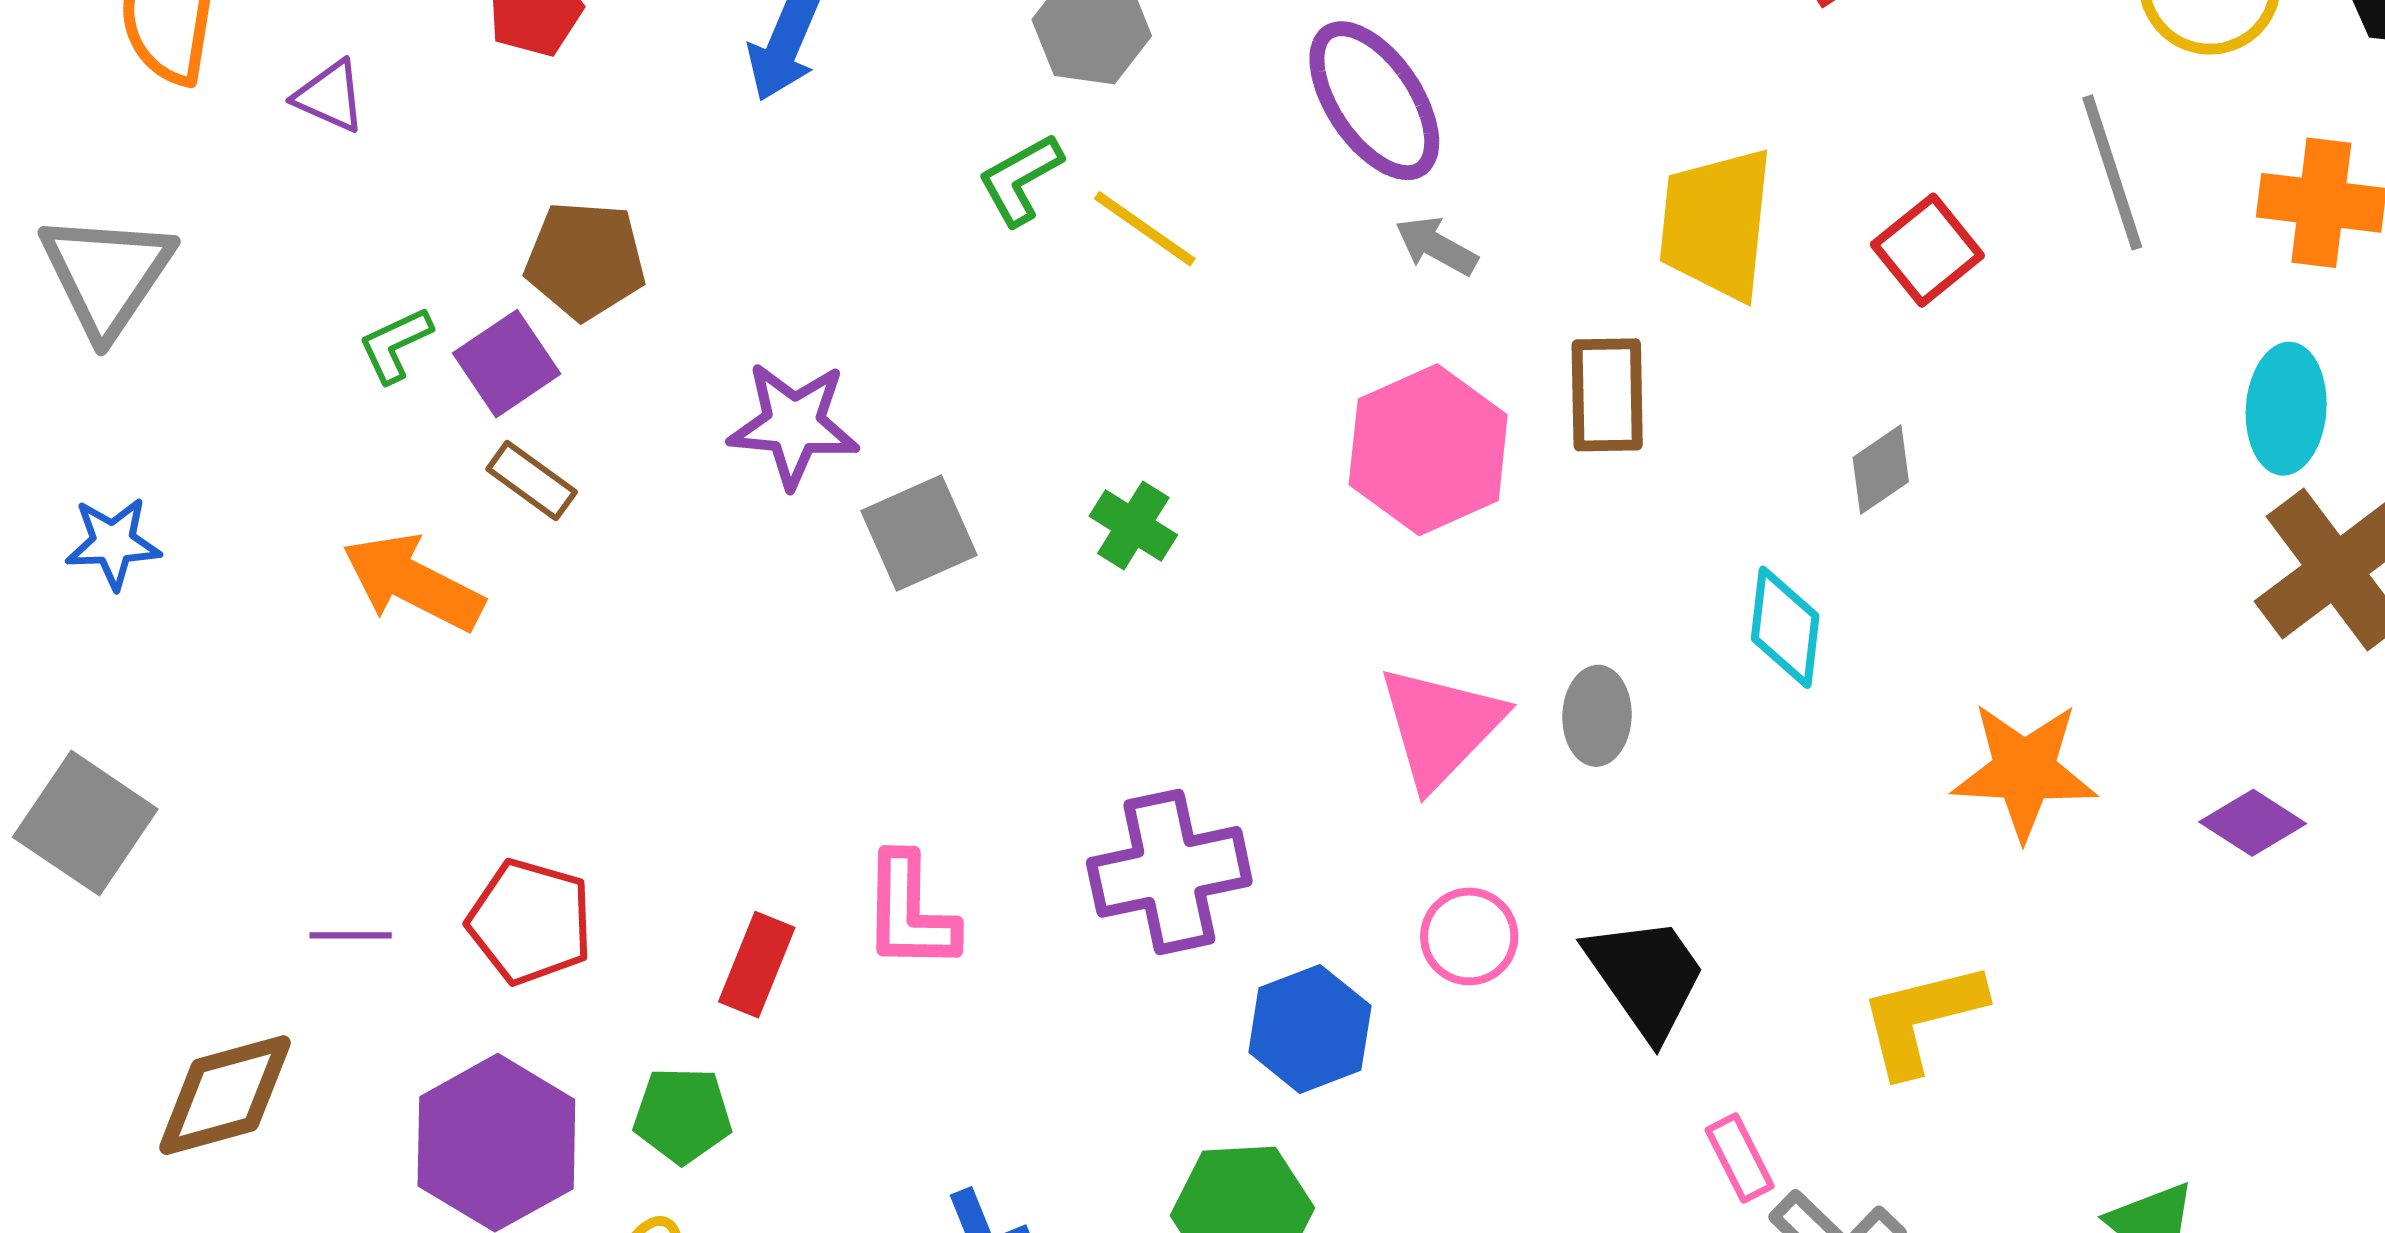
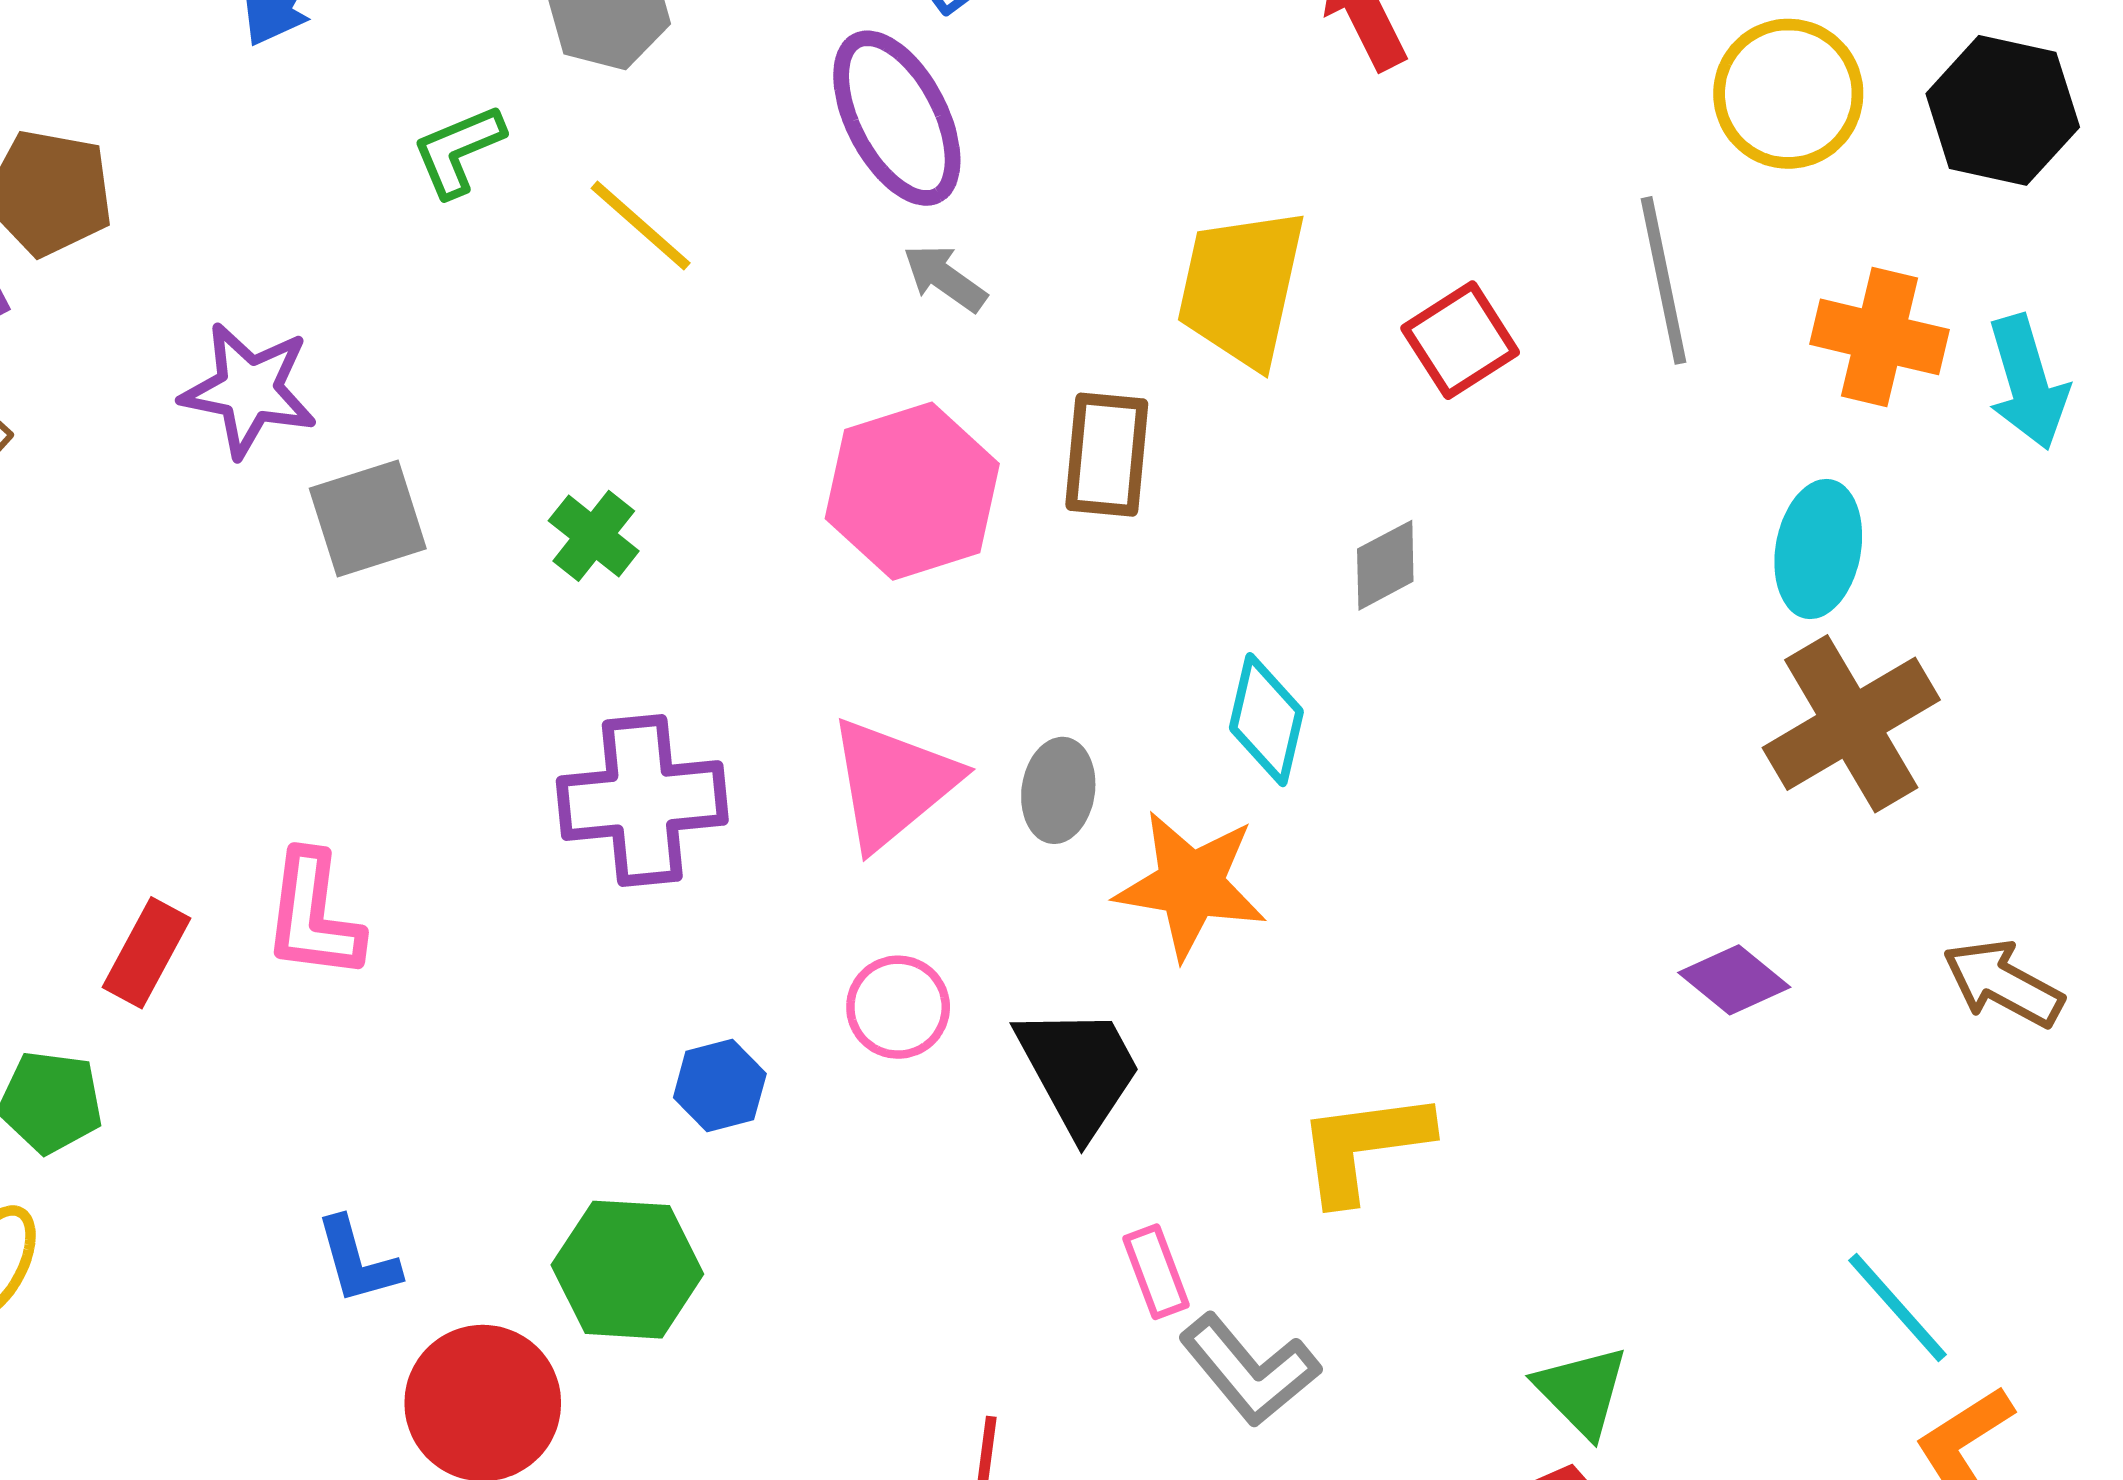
green L-shape: (1020, 179) -> (458, 151), moved
orange star: (2024, 771) -> (1191, 885), moved
purple cross: (1169, 872) -> (642, 801), moved
blue hexagon: (1310, 1029) -> (720, 1086), size x0.7

